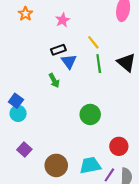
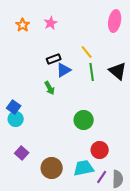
pink star: (63, 20) -> (51, 23), moved
blue triangle: (69, 61) -> (64, 70), turned 35
red circle: (119, 146) -> (100, 150), moved

